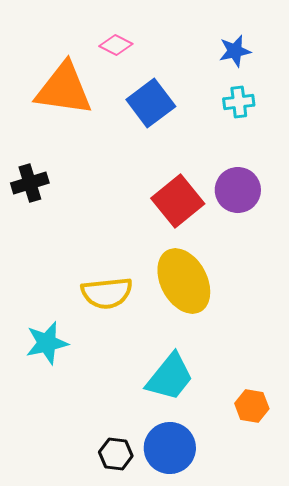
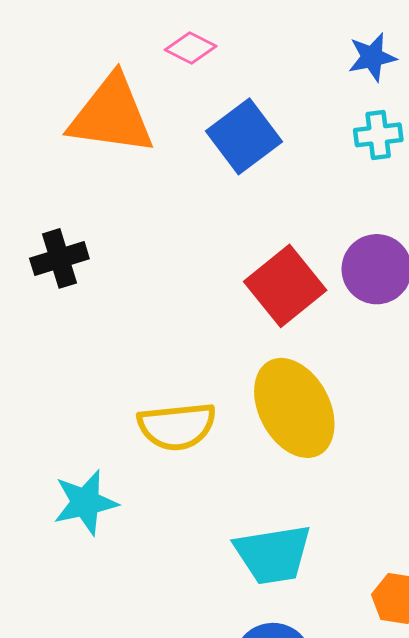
cyan trapezoid: (170, 377) -> (273, 554), turned 42

